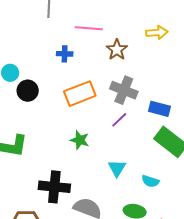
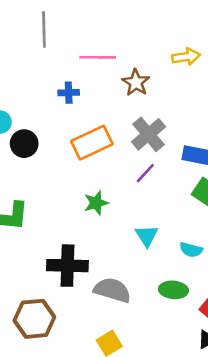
gray cross: (124, 90) -> (149, 134), turned 32
green star: (80, 140) -> (96, 203), turned -30

